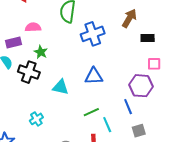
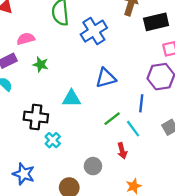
black rectangle: (148, 38) -> (156, 22), size x1.5
black cross: (29, 72) -> (36, 117), moved
blue line: (128, 107) -> (141, 103), moved, turned 42

